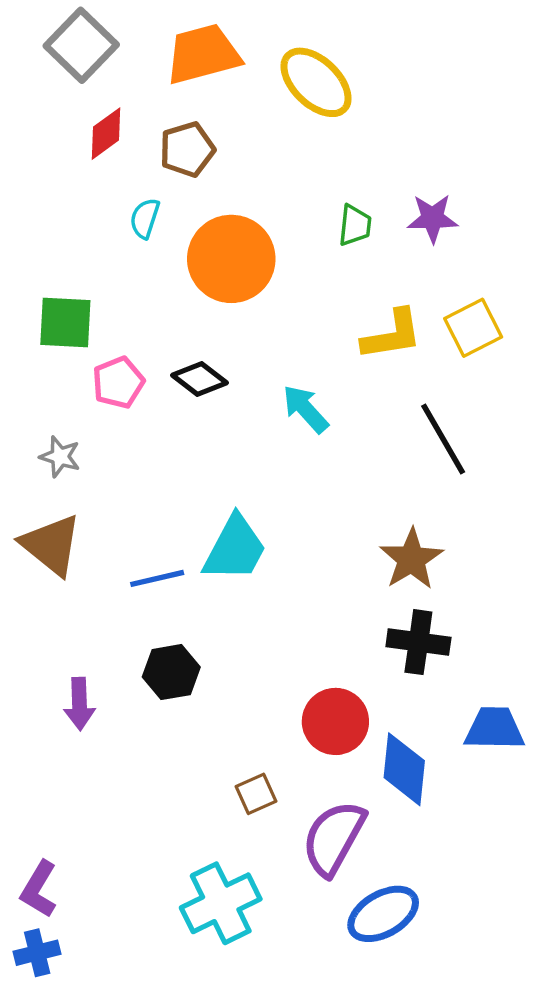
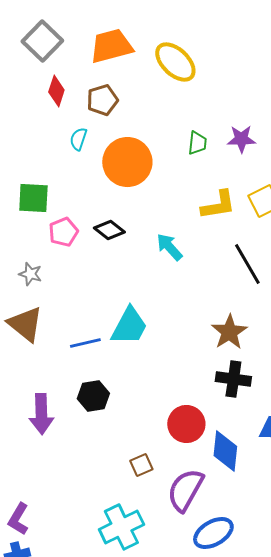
red diamond: (106, 134) -> (56, 91), turned -36
purple arrow: (79, 704) -> (41, 414), size x1.4

